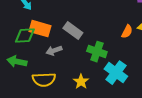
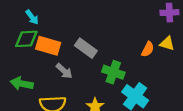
green diamond: (25, 36) -> (26, 39), moved
gray arrow: (54, 51) -> (64, 71), turned -119

